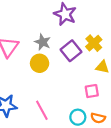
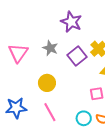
yellow circle: (40, 63) -> (47, 83), moved

